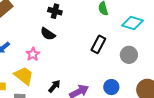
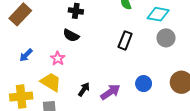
gray circle: (129, 55) -> (166, 38), moved

